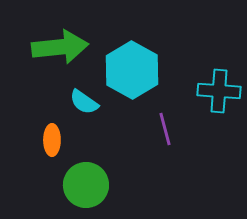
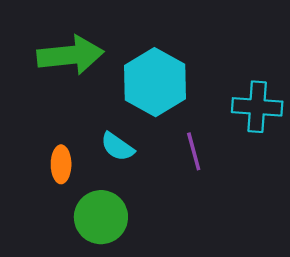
cyan semicircle: (84, 102) -> (117, 147), moved

